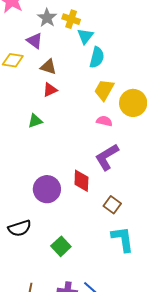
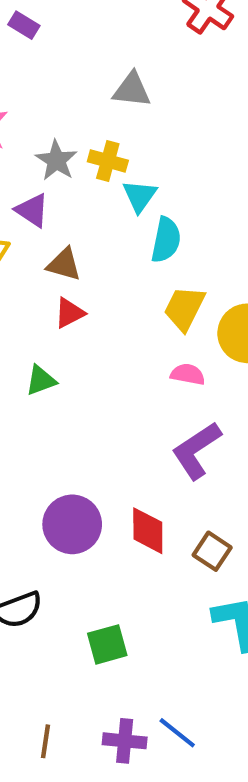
red diamond: (81, 181) -> (148, 531), moved
green square: (61, 246) -> (107, 644), turned 30

